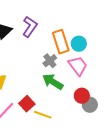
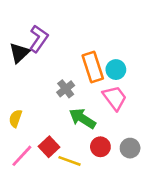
purple L-shape: (30, 27) -> (39, 39), moved
gray cross: (50, 61) -> (66, 89), moved
red circle: (82, 96) -> (100, 147), moved

